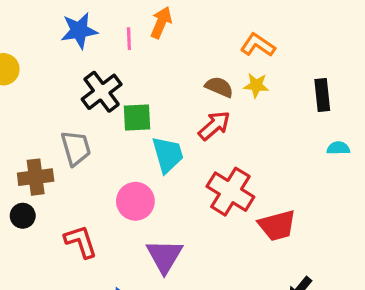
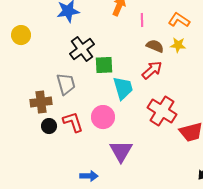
pink line: (129, 39) -> (142, 20), moved
black circle: (23, 216) -> (49, 126), moved
red L-shape: (81, 242) -> (73, 122), moved

